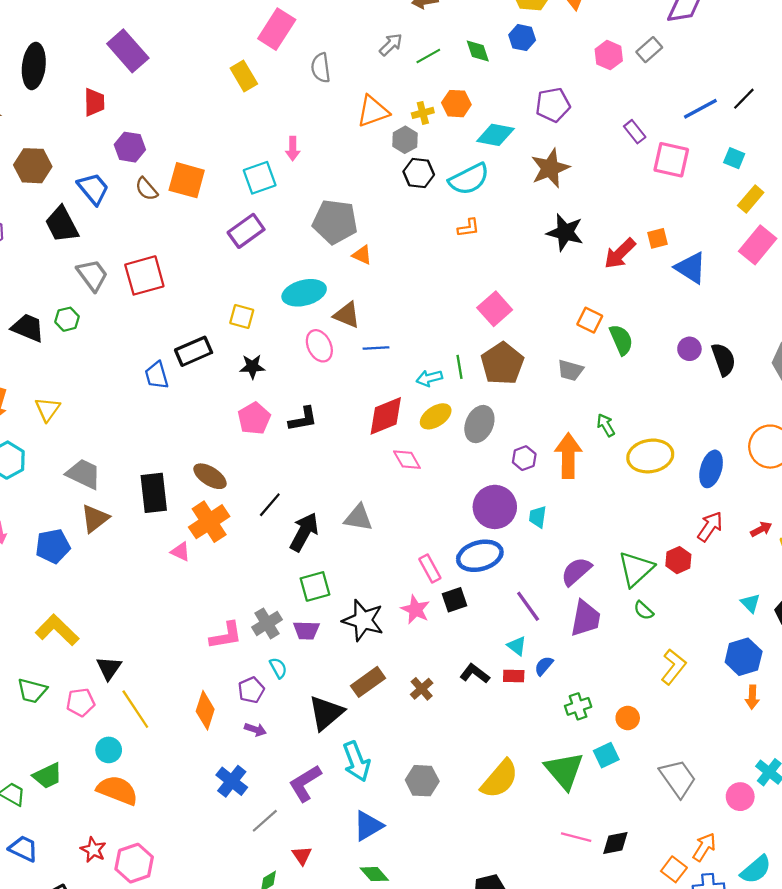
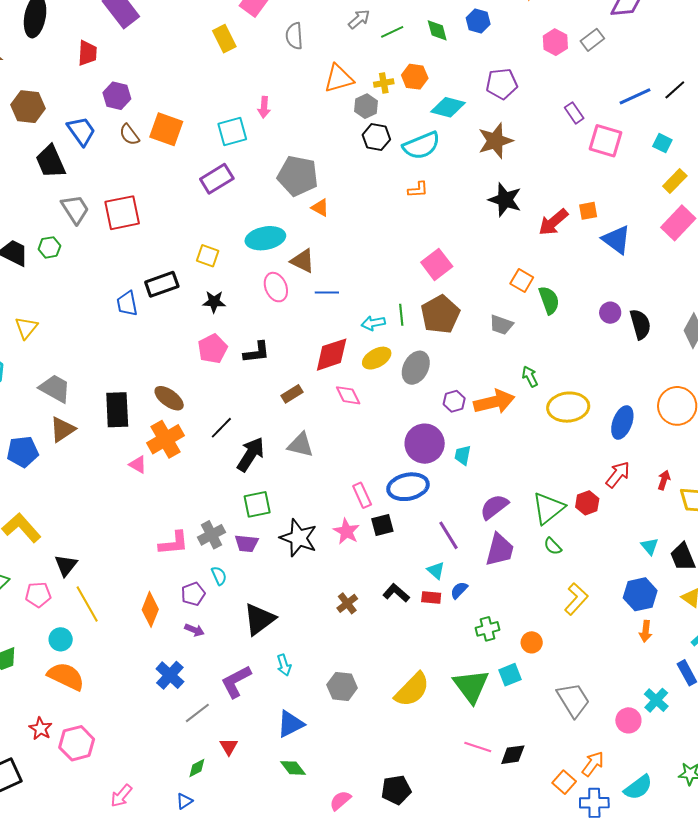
orange arrow: (568, 456) -> (494, 402), turned 72
red arrow: (761, 529) -> (664, 480), turned -48
brown rectangle: (368, 682) -> (292, 394), moved, size x0.7
cyan arrow: (356, 761) -> (284, 665), size x0.6

